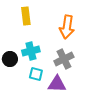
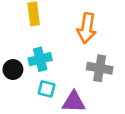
gray cross: (64, 59) -> (100, 68), moved, turned 36

